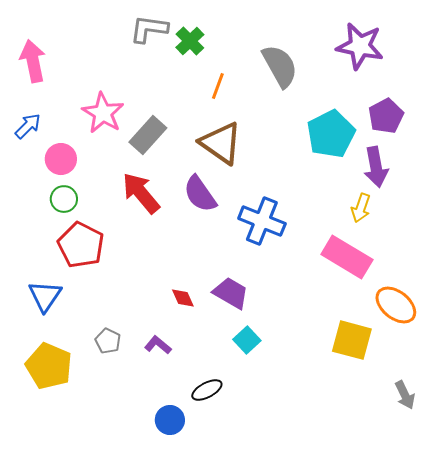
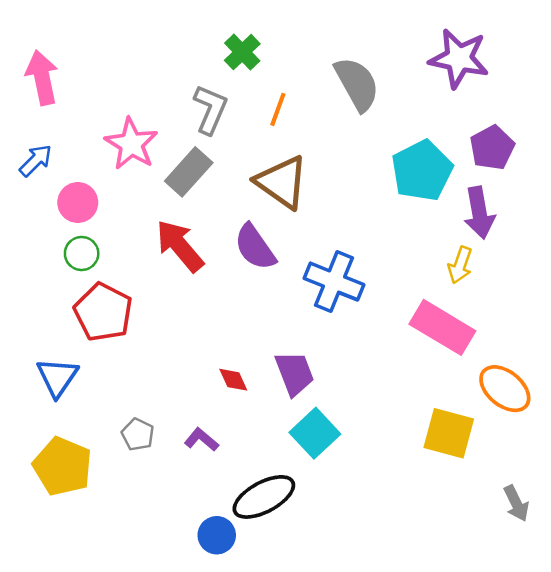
gray L-shape: (149, 29) -> (210, 109), moved, turned 105
purple trapezoid: (231, 293) -> (294, 373), turned 39
cyan square: (247, 340) -> (315, 433), size x1.4
black ellipse: (207, 390) -> (264, 497), size x1.6

